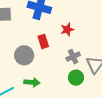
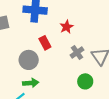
green circle: (76, 78) -> (85, 81), moved
green arrow: (32, 82) -> (31, 83), moved

